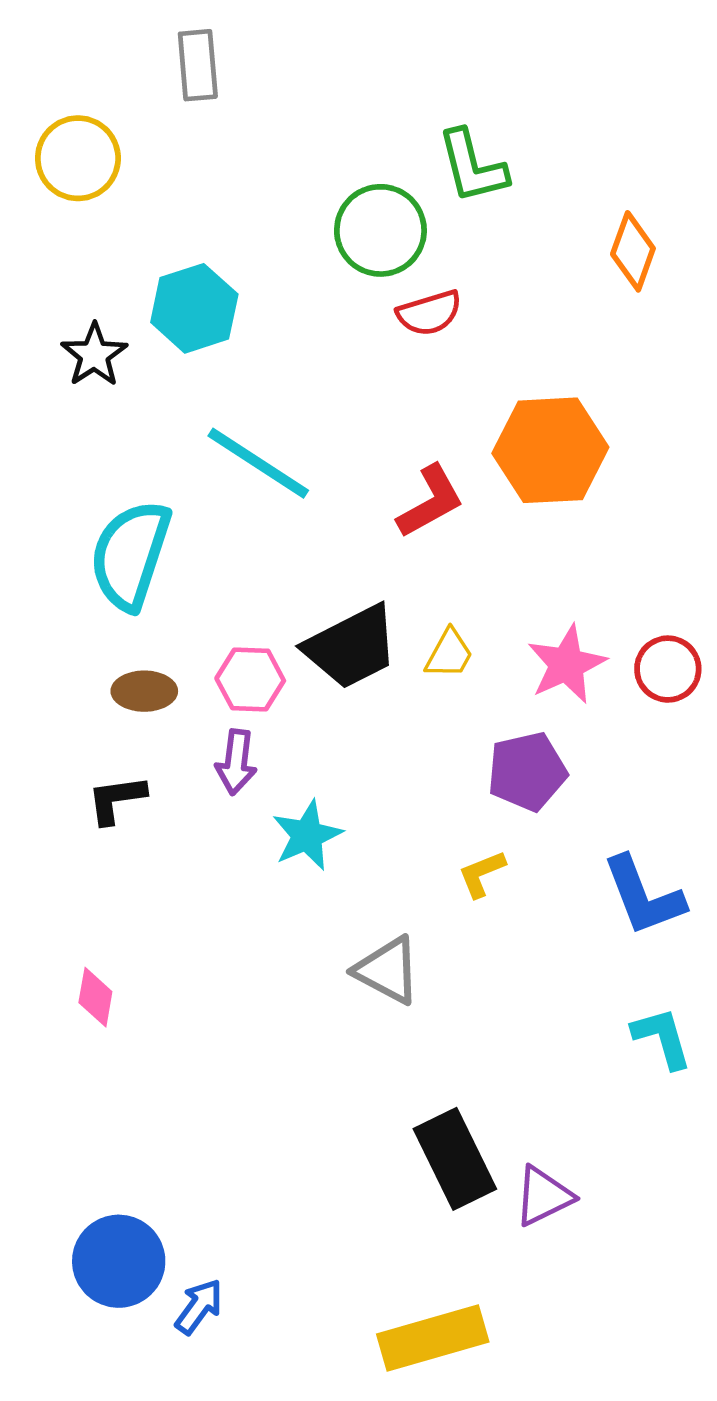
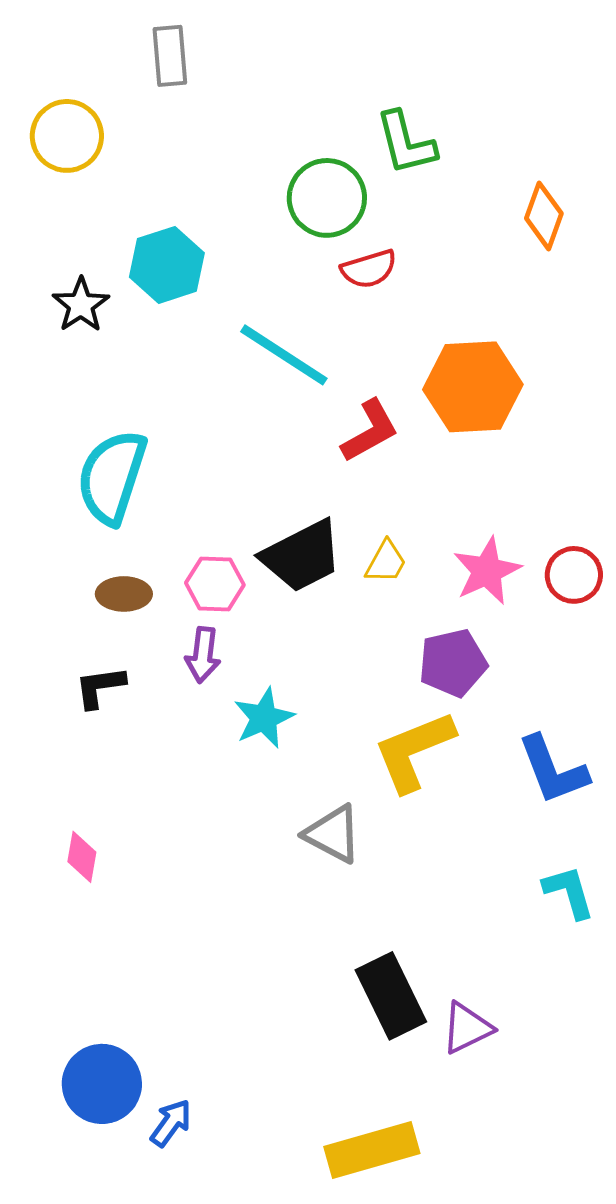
cyan line: (258, 463) -> (284, 355), moved
yellow L-shape: (482, 874) -> (414, 751), size x2.0

